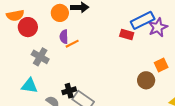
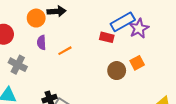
orange line: (72, 44) -> (65, 51), moved
orange square: (161, 65) -> (137, 63), moved
brown circle: (146, 80) -> (117, 71), moved

